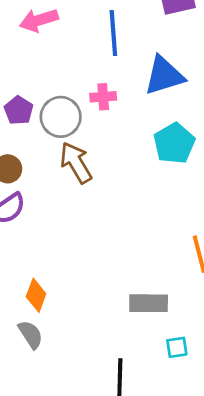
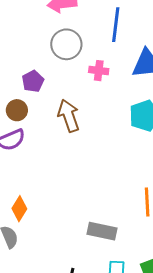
purple pentagon: (19, 110) -> (33, 81), moved
gray circle: (61, 117) -> (66, 44), moved

